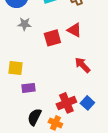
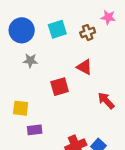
red square: (52, 38) -> (60, 87), moved
red arrow: (82, 65) -> (106, 101), moved

